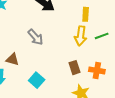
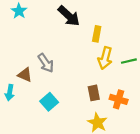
yellow rectangle: (86, 14) -> (97, 34), moved
gray arrow: (35, 37) -> (46, 63), moved

